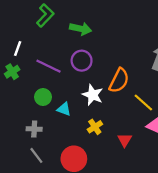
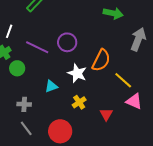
green arrow: (80, 29) -> (113, 13), moved
green circle: (43, 97) -> (17, 68), moved
cyan triangle: (64, 109) -> (51, 86), turned -40

